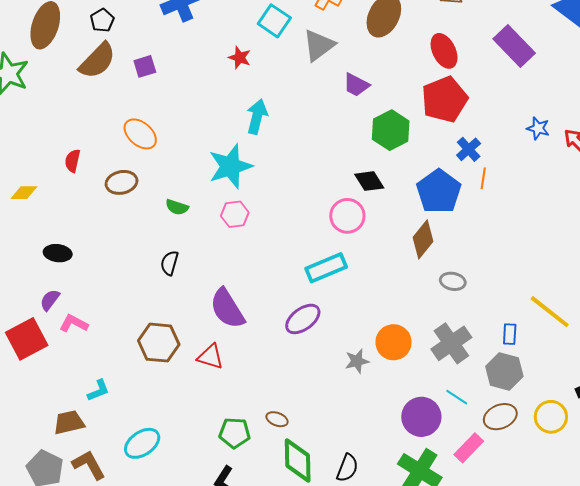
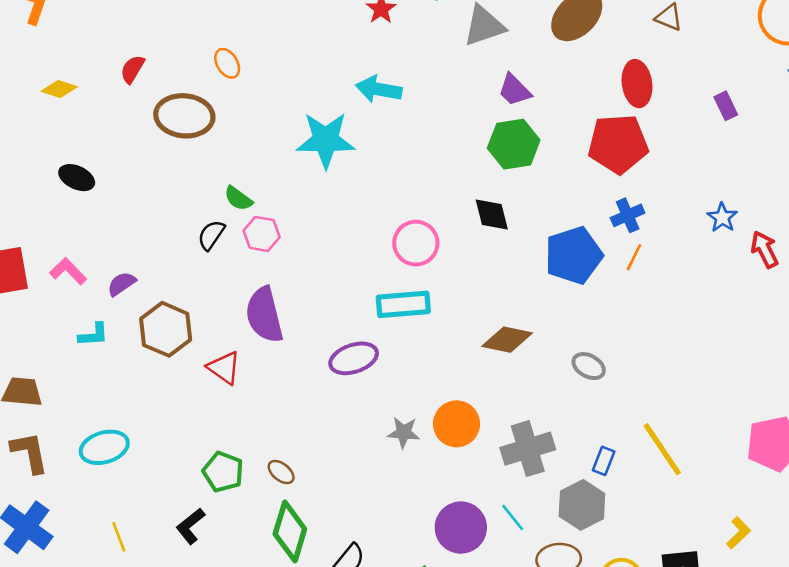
purple rectangle: (514, 46) -> (726, 106), size x0.5
cyan arrow: (257, 117) -> (379, 89), turned -112
green hexagon: (391, 130) -> (514, 144), moved
orange ellipse: (140, 134) -> (227, 63), size x0.7
brown ellipse: (121, 182) -> (184, 116), size x1.4
green semicircle: (177, 207) -> (238, 198), moved
pink hexagon: (235, 214) -> (262, 234), moved
pink circle: (347, 216) -> (416, 243), moved
brown diamond: (423, 239) -> (507, 340), moved, turned 45
gray ellipse: (453, 281) -> (589, 366), moved
purple semicircle: (50, 300) -> (121, 284), moved
cyan L-shape: (98, 390) -> (93, 335), moved

